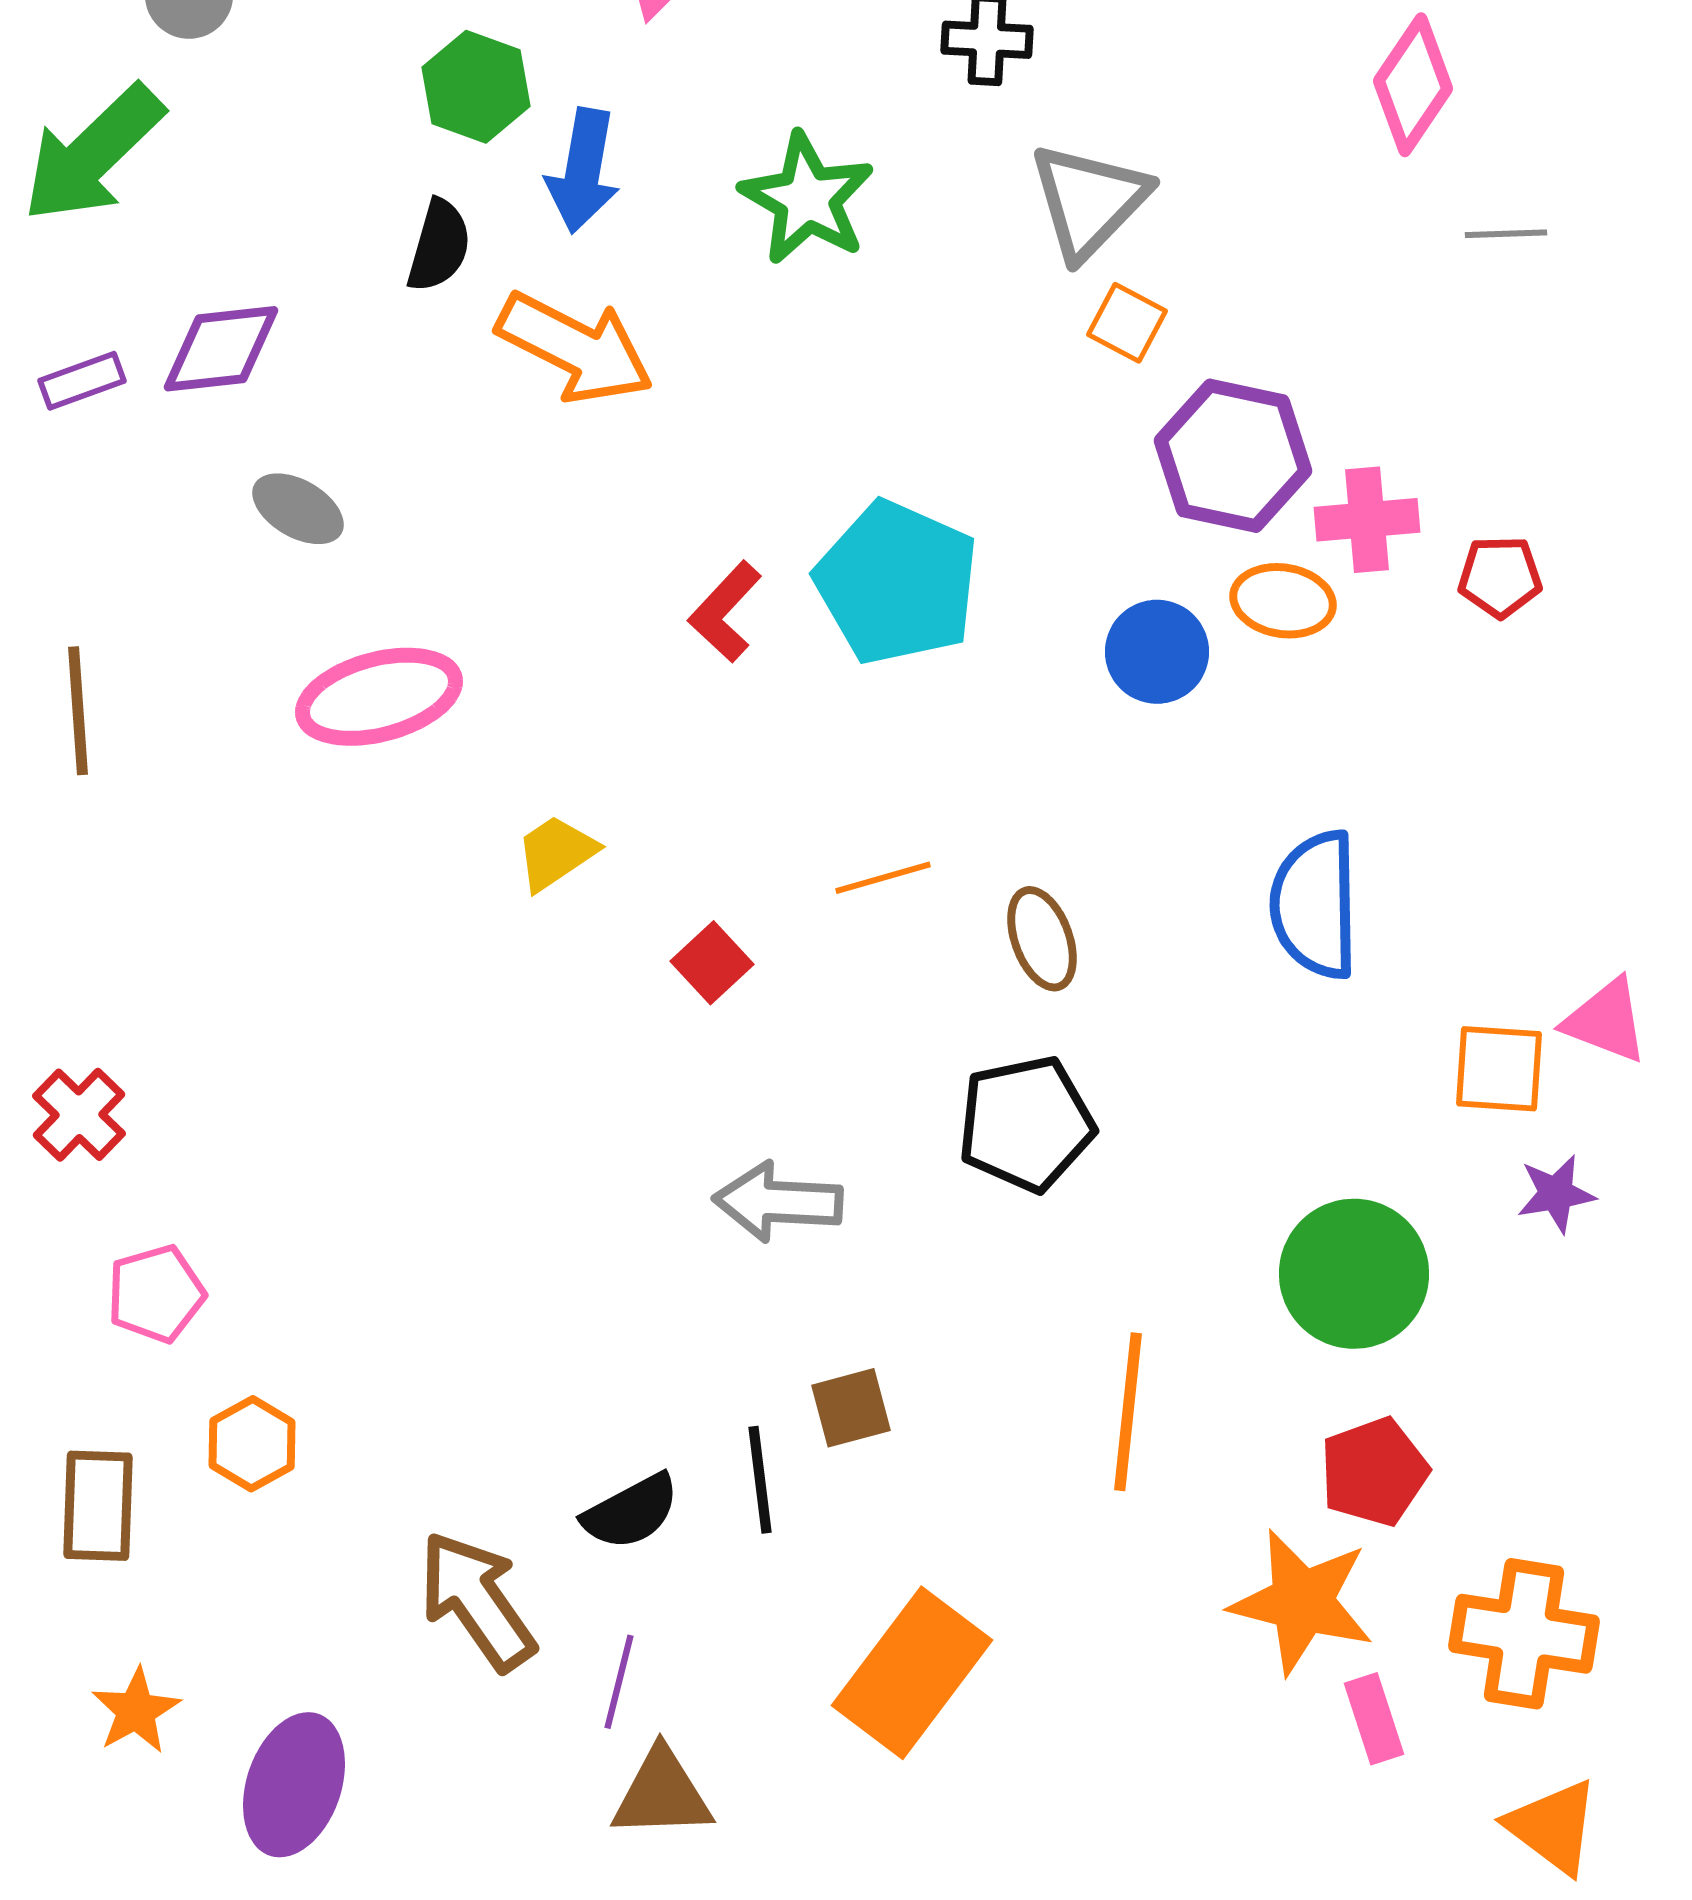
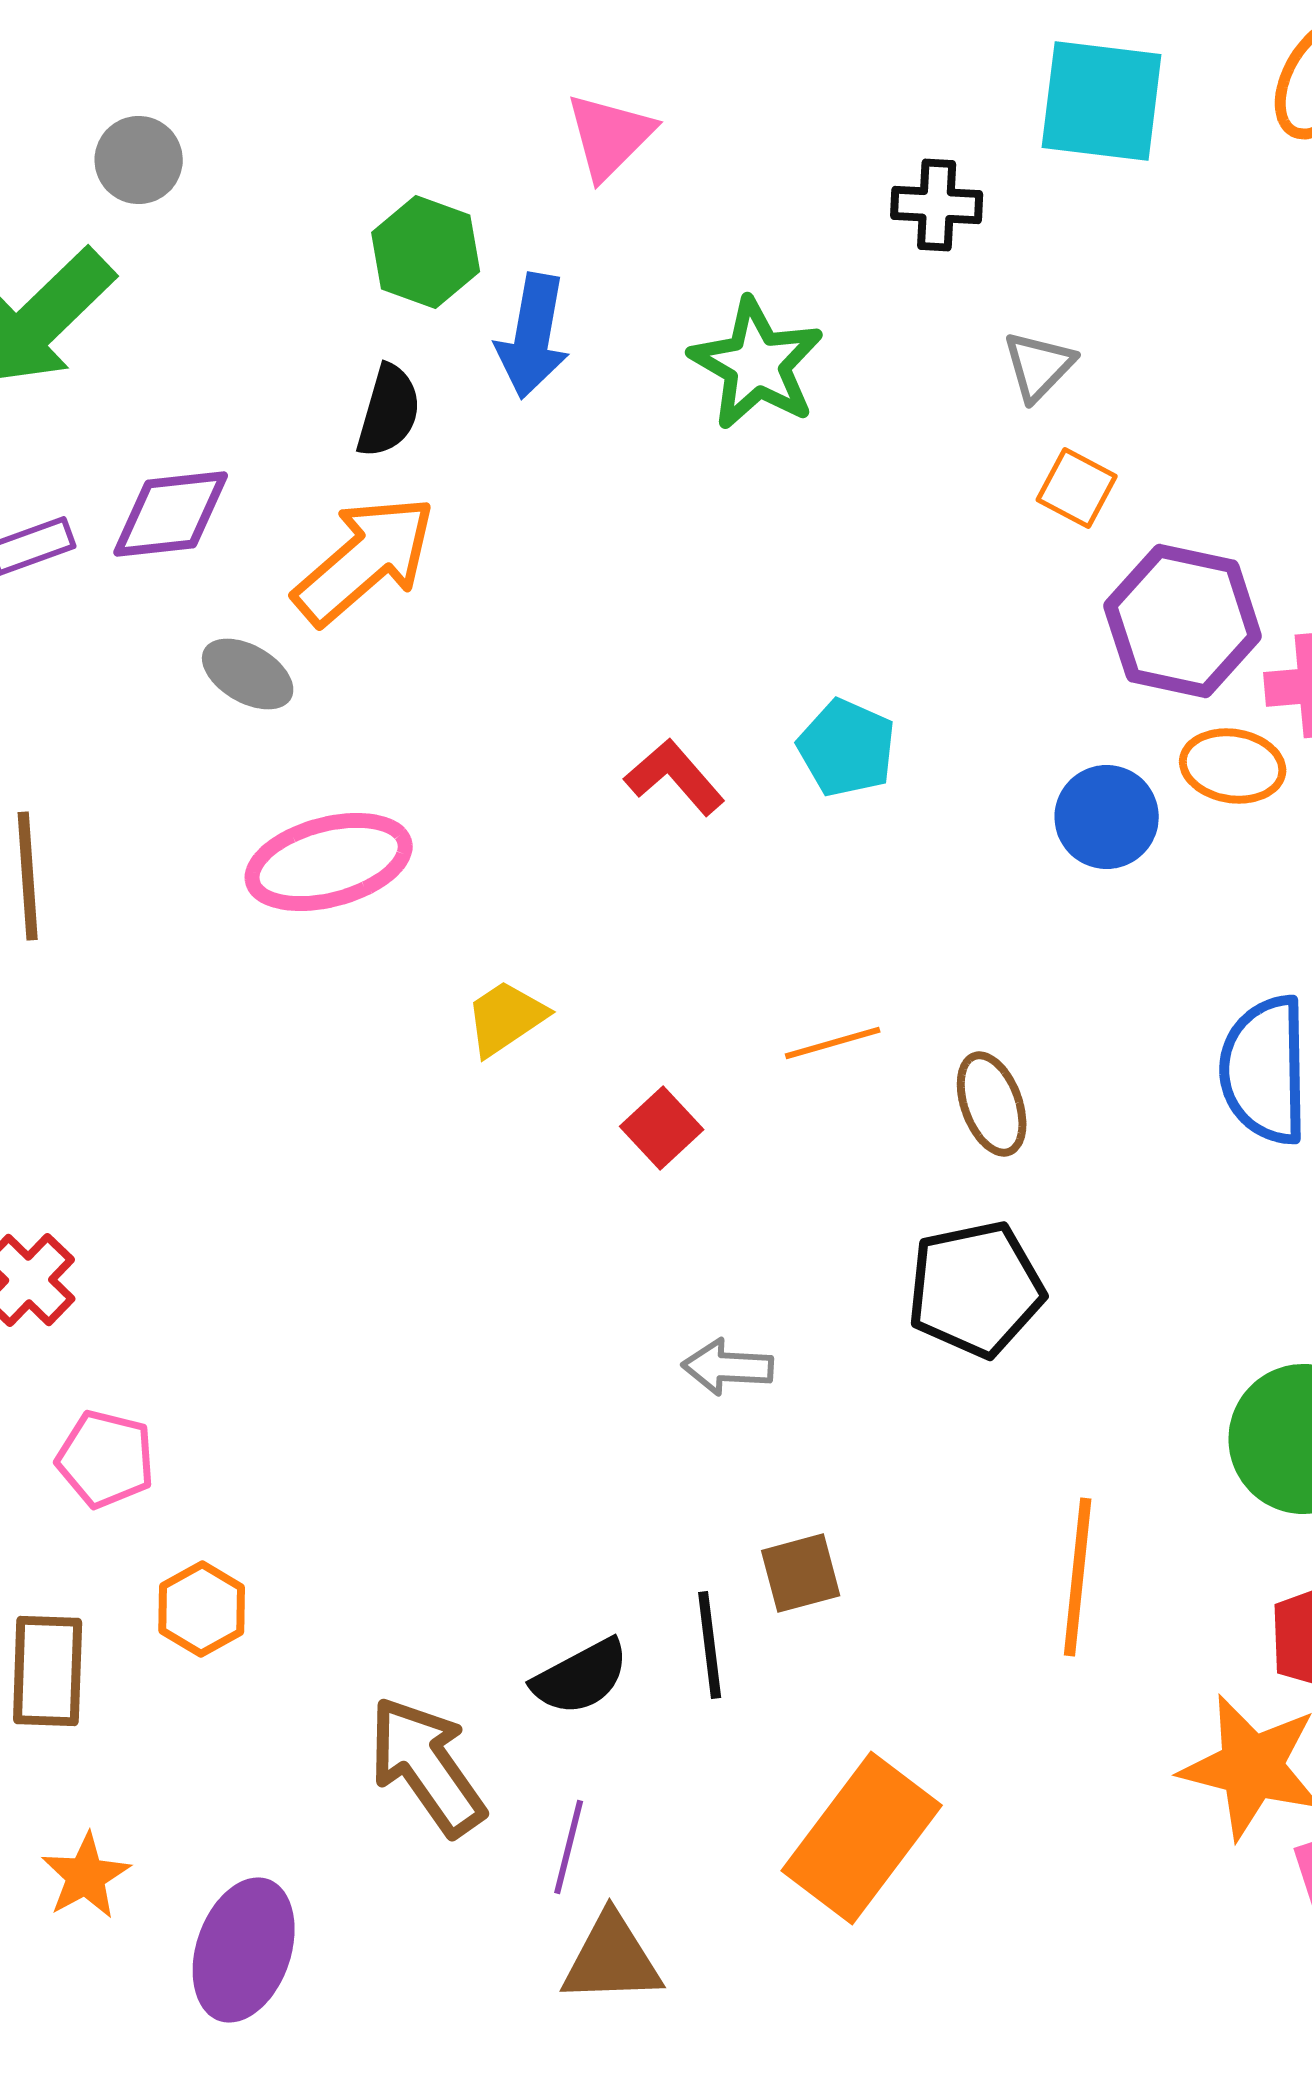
gray triangle: (1089, 201) -> (1039, 366), size x0.6
orange arrow: (575, 348) -> (365, 560), moved, turned -68
cyan pentagon: (897, 583) -> (847, 748), size x0.6
red L-shape: (725, 612) -> (675, 777), turned 96
gray arrow: (778, 1202) -> (728, 1367), size x0.7
pink pentagon: (156, 1294) -> (106, 1459), turned 30

